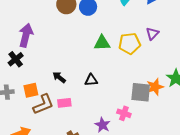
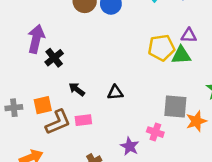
purple triangle: (152, 34) -> (189, 35), turned 48
green triangle: (102, 43) -> (181, 55), moved
black cross: (16, 59) -> (54, 58), moved
orange star: (155, 87) -> (196, 121), moved

